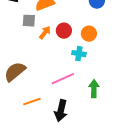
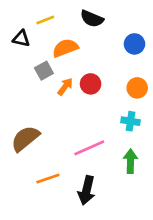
gray square: (29, 21) -> (44, 71), turned -32
orange circle: (89, 34) -> (137, 88), moved
cyan cross: (79, 54) -> (130, 121), moved

